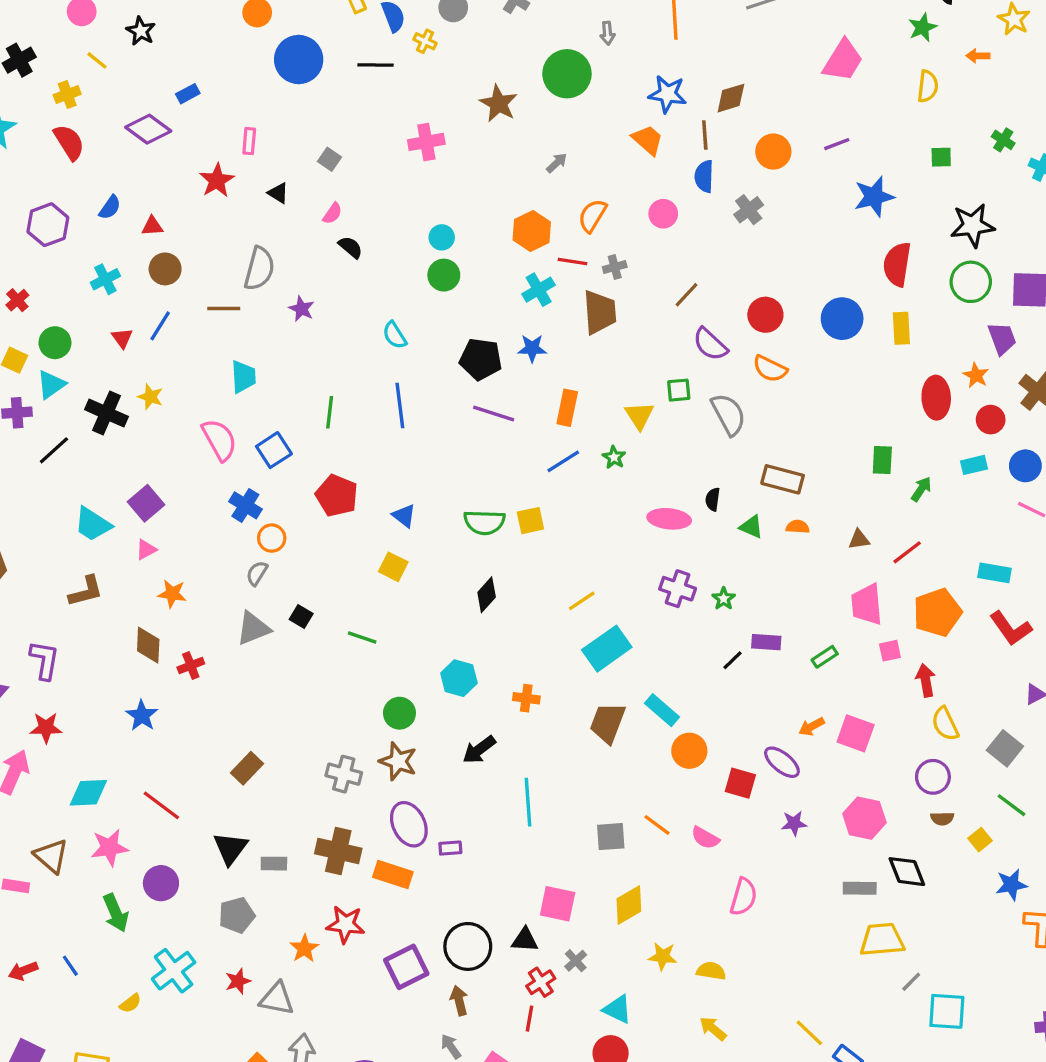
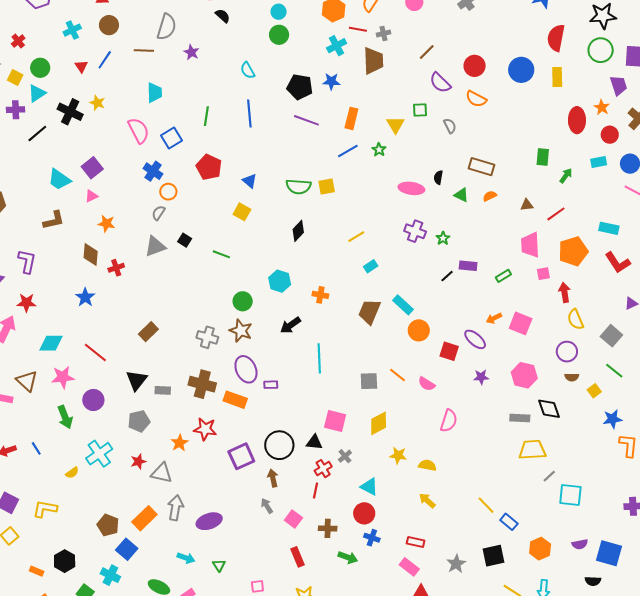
gray semicircle: (729, 414) -> (450, 126), size x0.6
orange semicircle: (798, 527) -> (490, 196), turned -32
cyan rectangle: (607, 649) -> (371, 266), size x0.5

